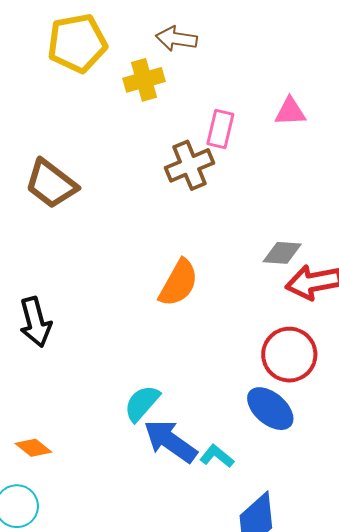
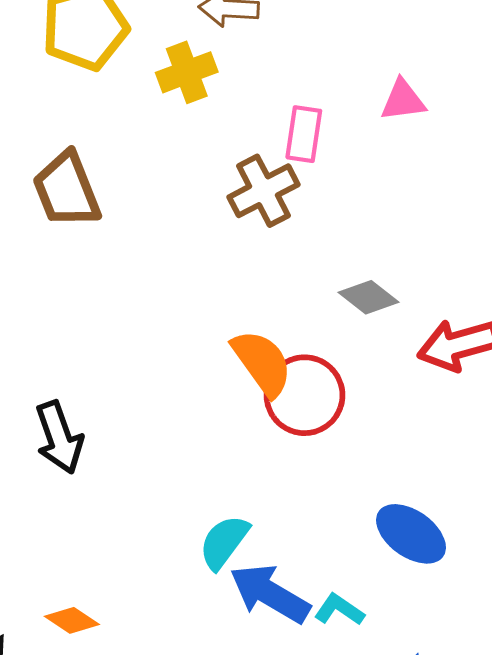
brown trapezoid: (51, 184) -> (67, 190), moved, turned 36
gray diamond: (282, 253) -> (368, 297), moved, turned 39
orange semicircle: (178, 283) -> (262, 363), turned -60
red circle: (289, 355) -> (305, 395), moved

